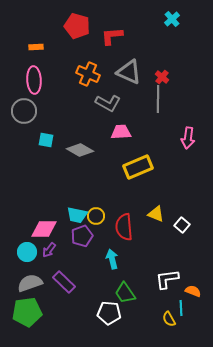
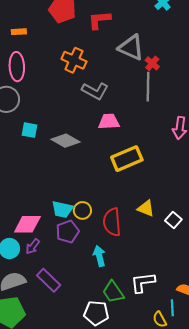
gray triangle: (129, 72) -> (131, 48), moved
white L-shape: (167, 279) -> (143, 282), moved

